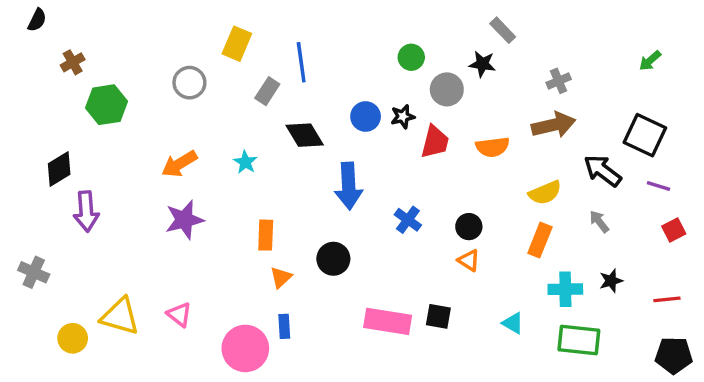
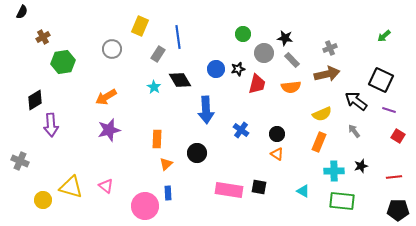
gray rectangle: (503, 30) -> (292, 60), moved
cyan star: (245, 162) -> (154, 87), moved
red square: (674, 230) -> (398, 136), turned -32

